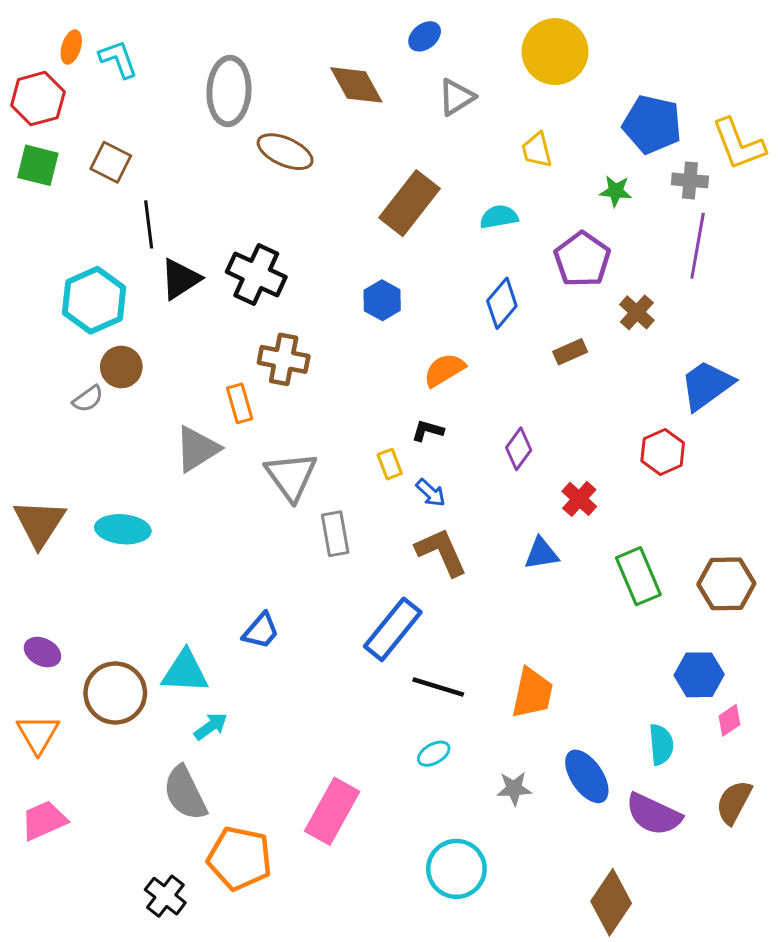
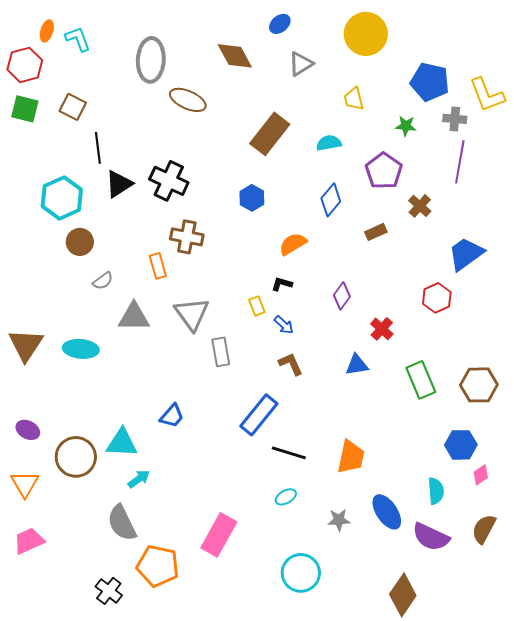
gray semicircle: (88, 399) -> (103, 281), moved
gray triangle: (197, 449) -> (134, 317), moved, turned 32
brown L-shape: (441, 552) -> (291, 364), size x0.7

